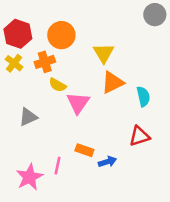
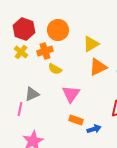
yellow triangle: (104, 53) -> (91, 44), turned 30
pink triangle: (78, 103) -> (71, 94), moved
pink line: (58, 166) -> (20, 109), moved

